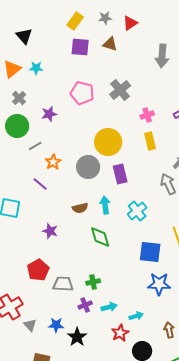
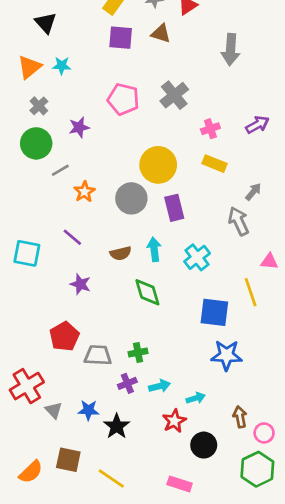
yellow rectangle: (150, 141) -> (214, 164), turned -54
purple line: (40, 184) -> (72, 237), moved

